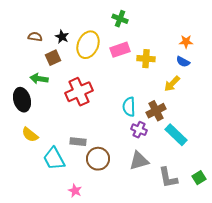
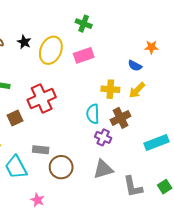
brown square: (53, 58) -> (15, 118), moved
yellow cross: (146, 59) -> (110, 89), moved
blue semicircle: (183, 62) -> (135, 66), moved
cyan rectangle: (176, 135) -> (156, 143), moved, turned -65

